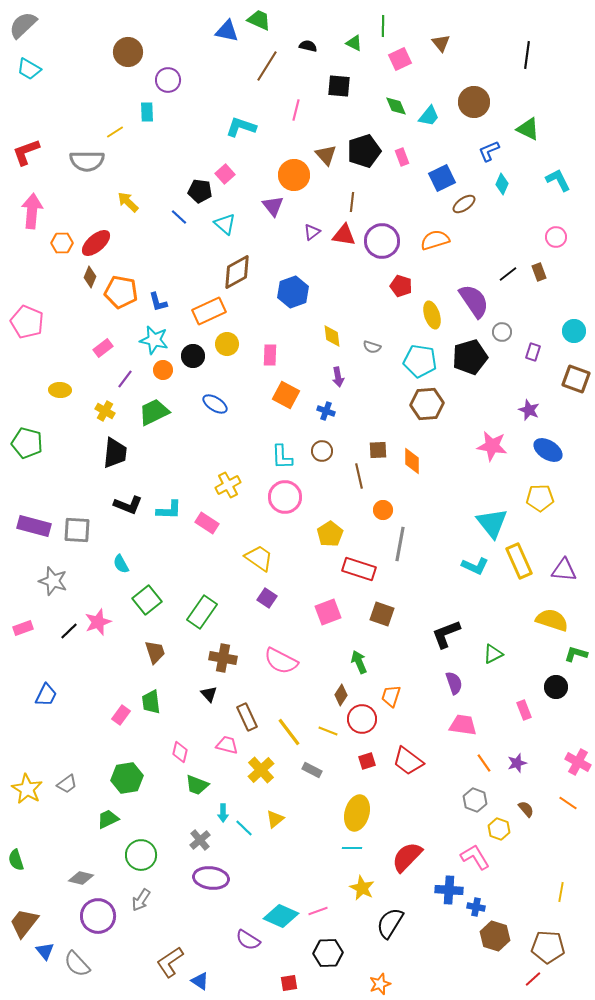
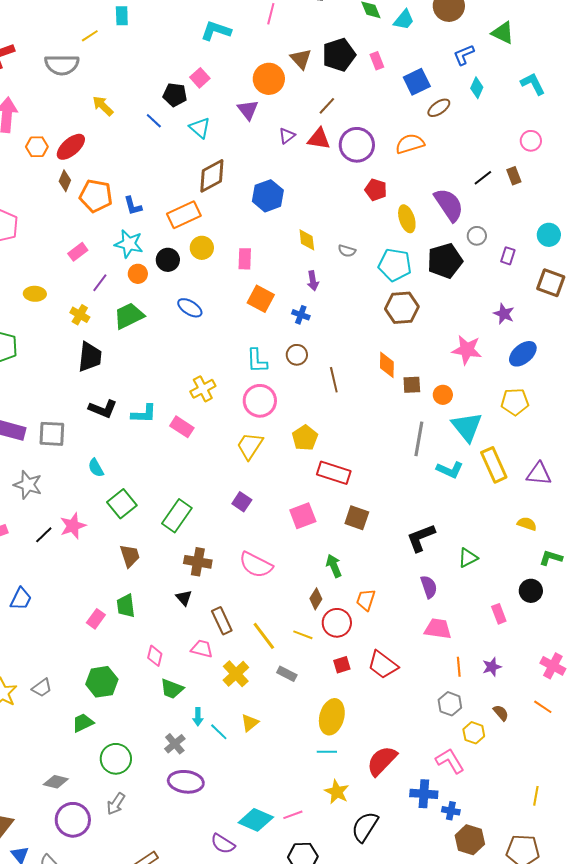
brown line: (352, 202) -> (327, 106), turned 36
brown square: (378, 450) -> (412, 385), moved
blue ellipse: (548, 450) -> (523, 354), turned -72
orange circle: (383, 510) -> (443, 395), moved
gray line: (400, 544) -> (419, 439), moved
yellow trapezoid: (259, 558) -> (250, 446), moved, turned -92
yellow semicircle: (552, 620) -> (527, 524), size x0.6
orange line: (484, 763) -> (459, 667), turned 30

